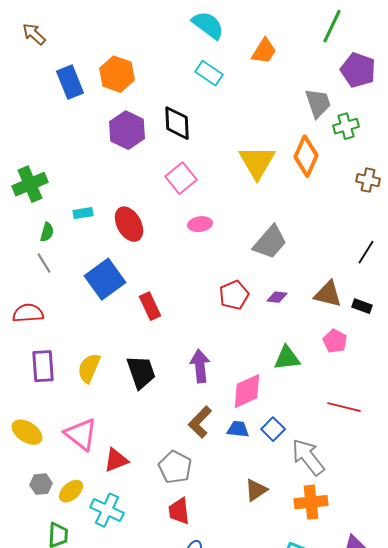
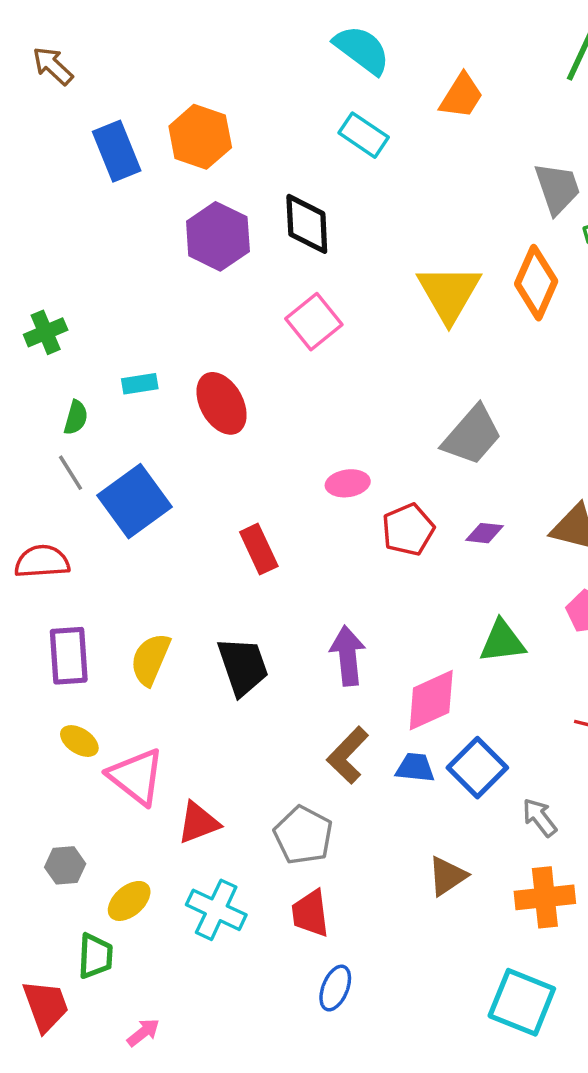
green cross: (30, 184) -> (46, 332), size x0.7
pink ellipse: (200, 224) -> (348, 483), moved
blue square: (105, 279) -> (134, 501), moved
blue square: (273, 429) -> (477, 768), size x1.4
yellow ellipse: (27, 432) -> (79, 741), moved, size x0.7
gray arrow: (308, 457) -> (540, 817), size x0.6
yellow ellipse: (71, 491) -> (129, 901), moved
cyan cross: (107, 510) -> (216, 910), moved

